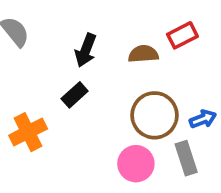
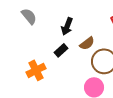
brown semicircle: (143, 54) -> (87, 43), moved, turned 147

